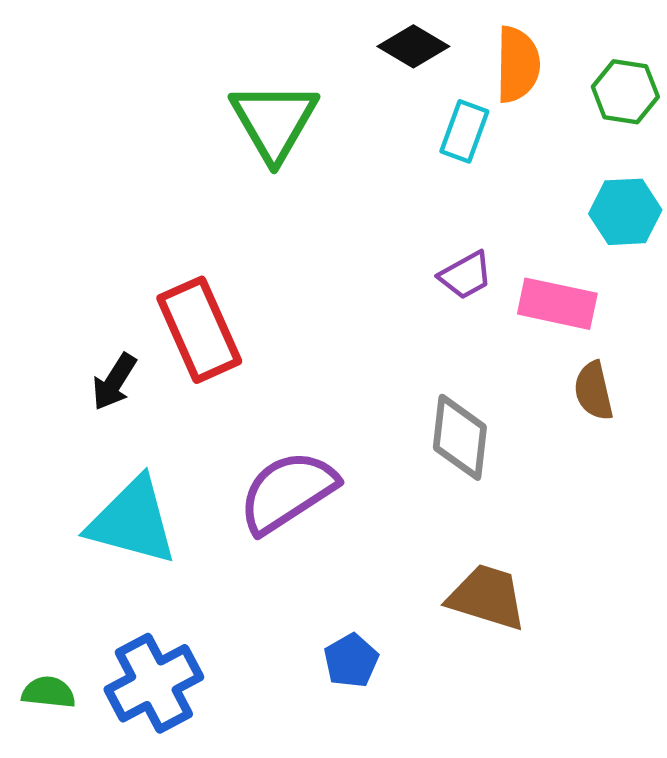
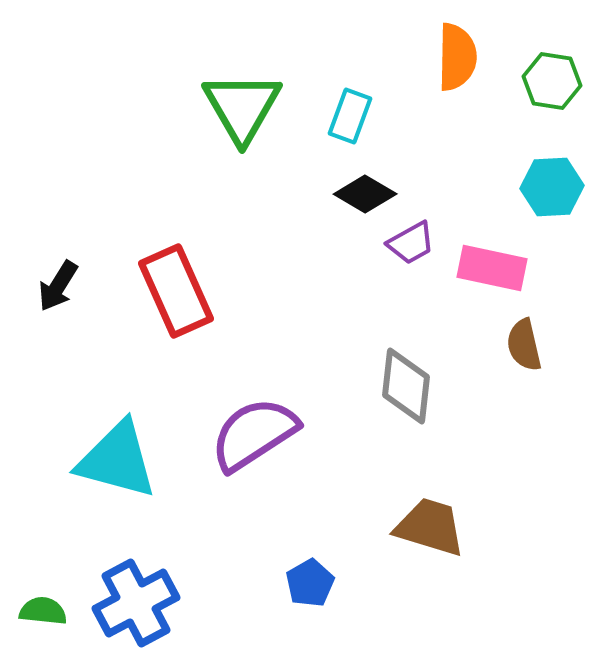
black diamond: (413, 46) -> (365, 194), moved
cyan rectangle: (464, 131) -> (350, 116), moved
black arrow: (114, 382) -> (58, 286), moved

